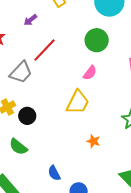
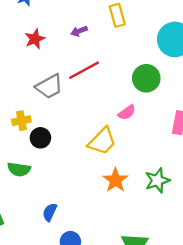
orange star: (93, 141) -> (115, 180), moved, size x1.5
green semicircle: (18, 147) -> (19, 169), turned -48
blue semicircle: (54, 173) -> (50, 212), turned 35

